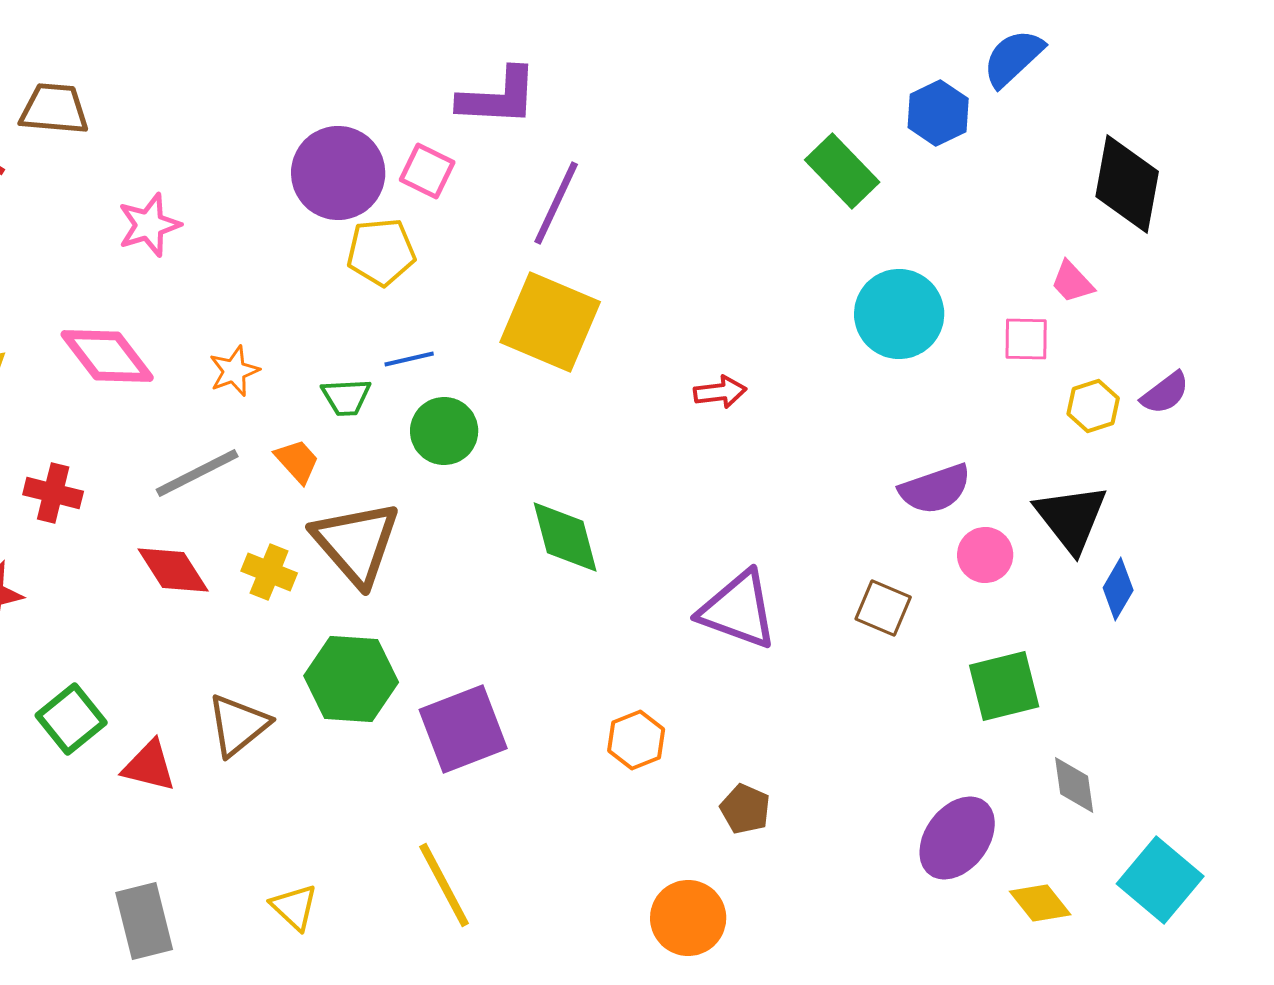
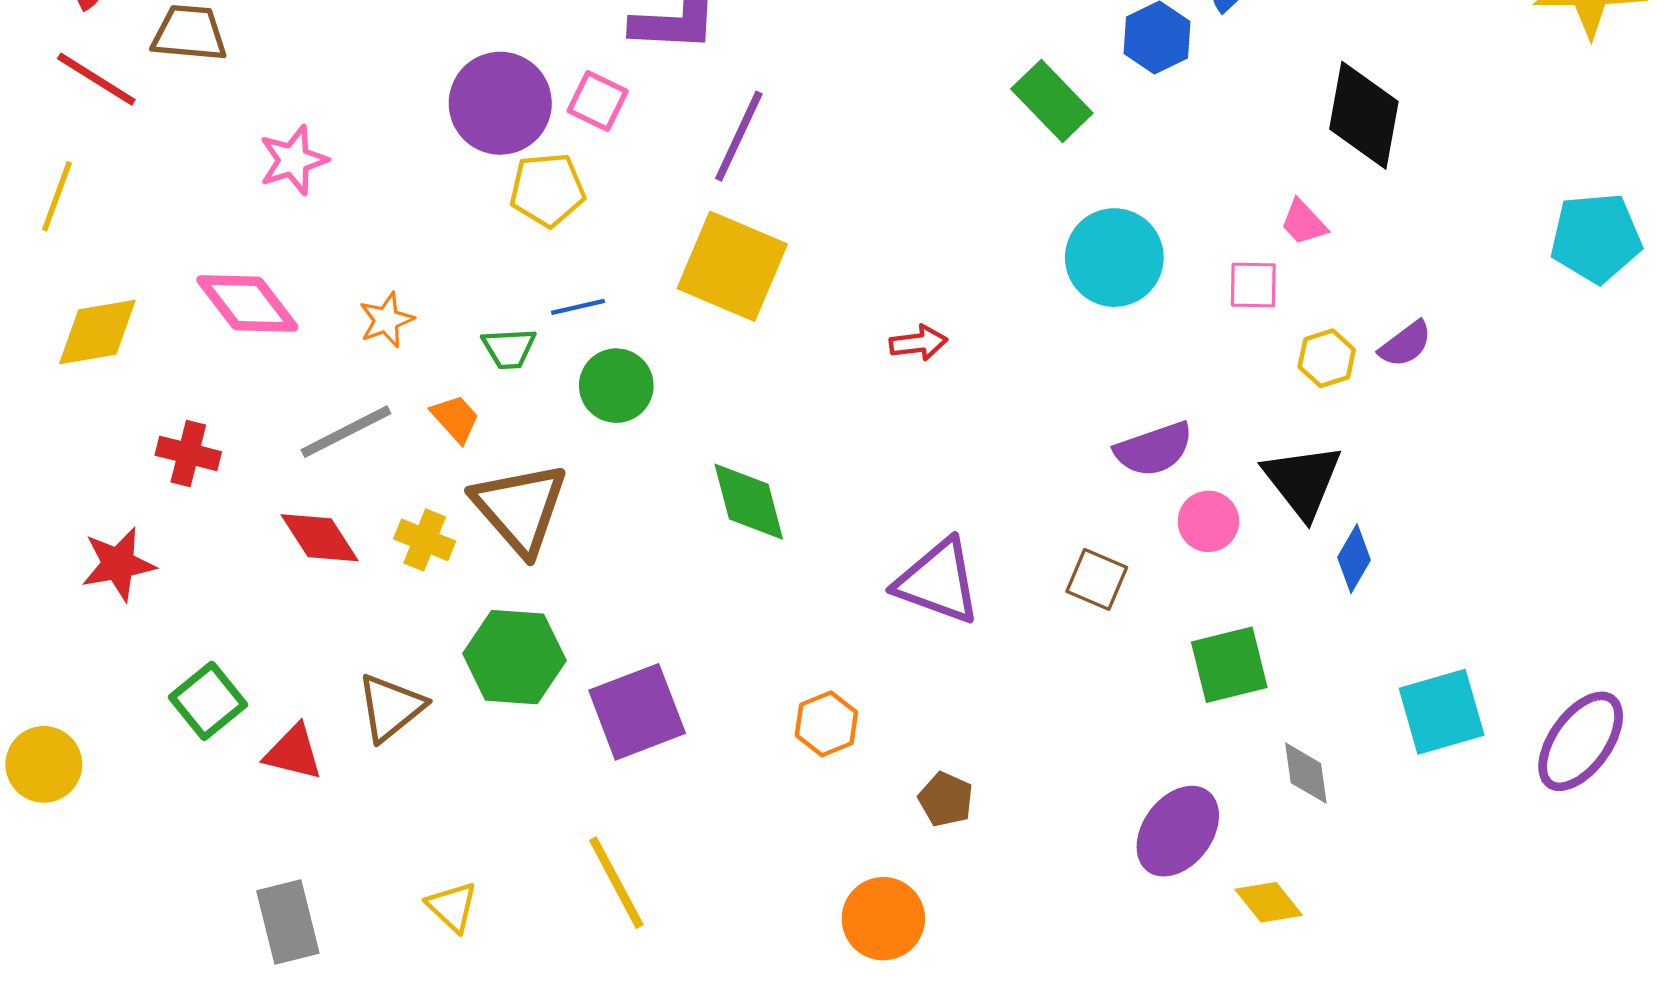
cyan square: (1160, 880) -> (1442, 712), moved, turned 34

